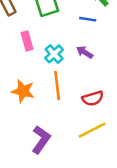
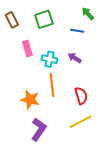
cyan cross: (54, 54) -> (50, 59), turned -35
orange star: (23, 91) -> (30, 100), moved
red semicircle: (93, 98) -> (81, 96), turned -90

